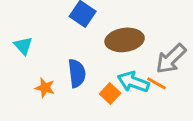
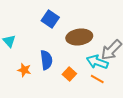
cyan arrow: (133, 82) -> (97, 62), moved
orange line: (156, 83) -> (97, 79), moved

